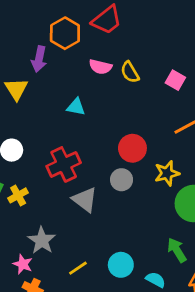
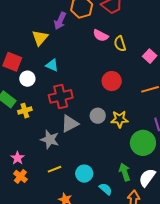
cyan triangle: (76, 107) -> (52, 65), moved
red circle: (132, 148) -> (112, 81), moved
yellow star: (167, 173) -> (119, 119), moved
gray triangle: (85, 200) -> (70, 124), turned 42
gray star: (42, 240) -> (50, 139), moved, turned -30

